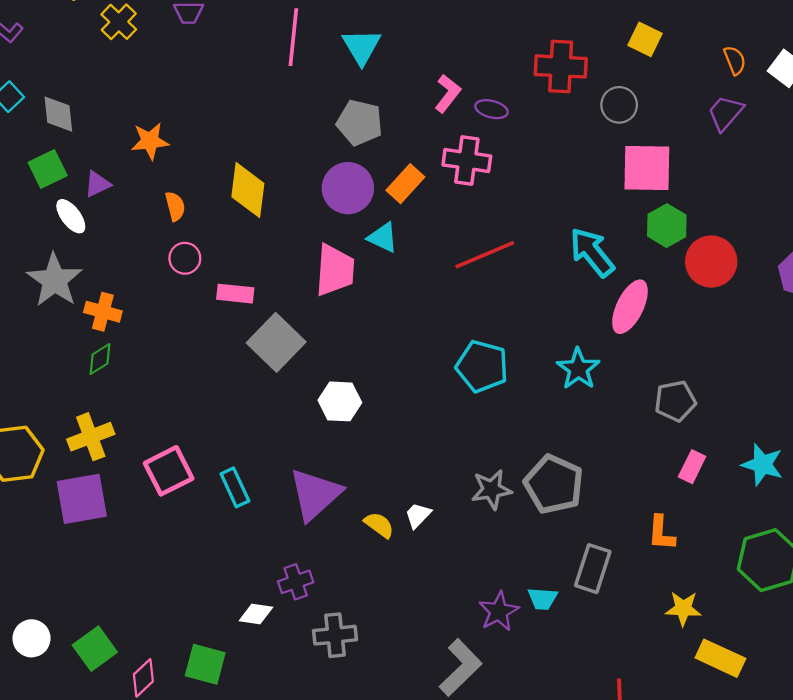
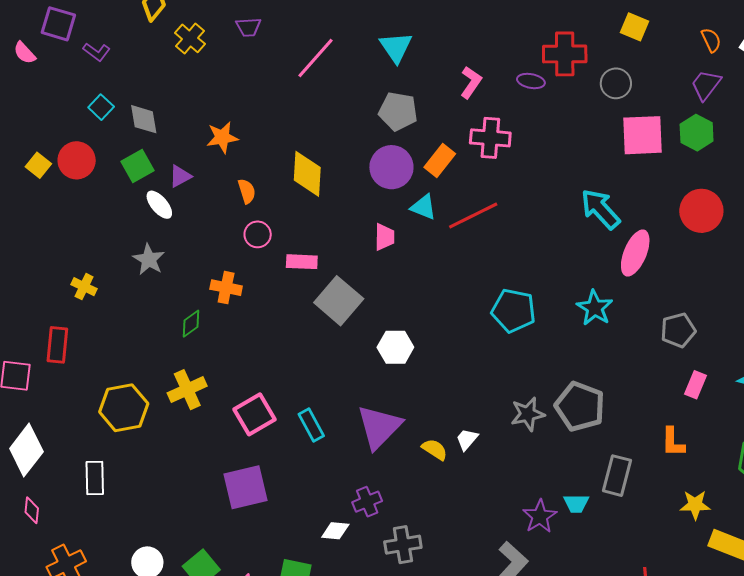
pink line: (293, 37) -> (316, 58), moved, turned 39
purple ellipse: (492, 109) -> (531, 81), moved
green hexagon: (667, 226) -> (697, 133), moved
red line: (485, 255) -> (473, 215), moved
pink trapezoid: (335, 270) -> (385, 237), size x0.6
gray star: (55, 280) -> (149, 259), size x0.7
orange cross: (103, 312) -> (226, 288), moved
purple square: (82, 499) -> (245, 487), moved

